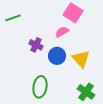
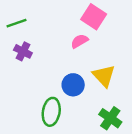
purple cross: (36, 45) -> (23, 51), moved
blue circle: (57, 56) -> (73, 85), moved

